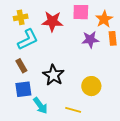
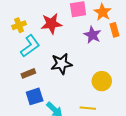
purple star: (90, 40) -> (92, 35), turned -30
brown rectangle: (21, 66) -> (28, 73), turned -72
black star: (53, 75) -> (61, 64), moved, turned -30

